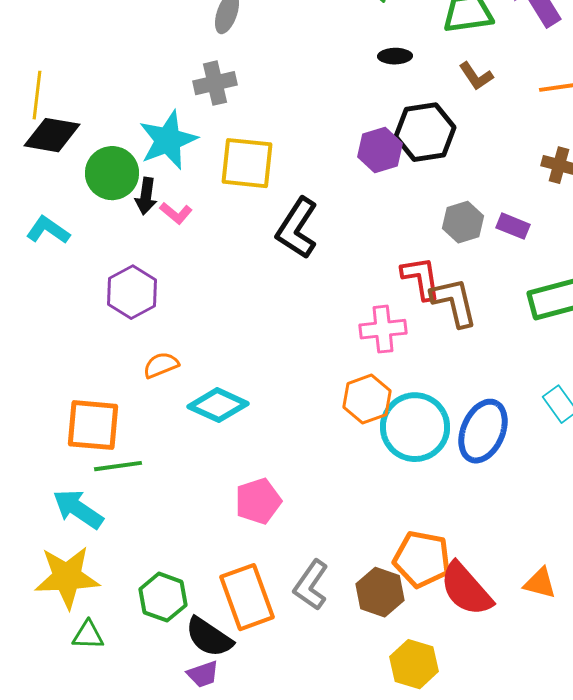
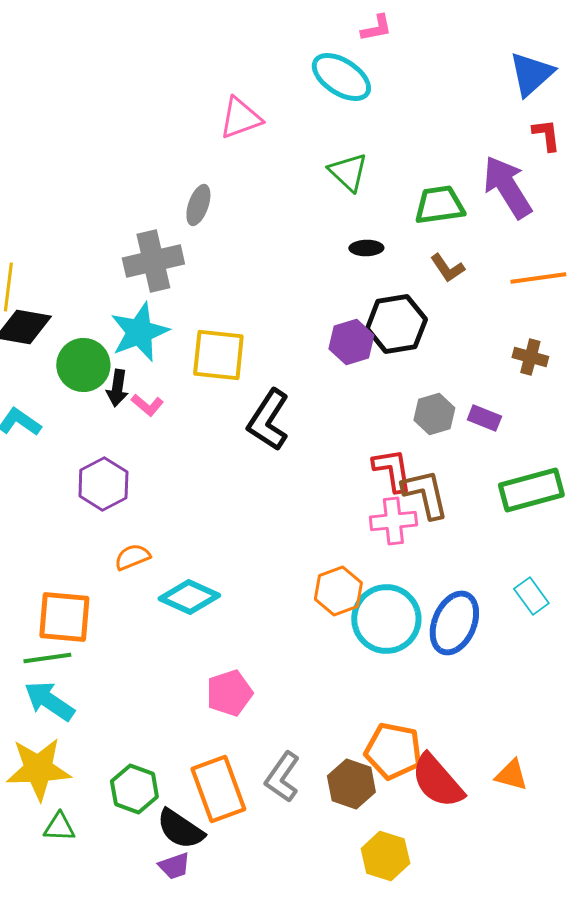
gray cross: (215, 83) -> (153, 261), moved, size x1.4
pink cross: (383, 329) -> (393, 521), moved
green line: (118, 466) -> (47, 658), moved

